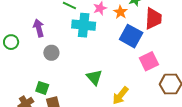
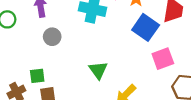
green square: (42, 88) -> (37, 76), turned -32

